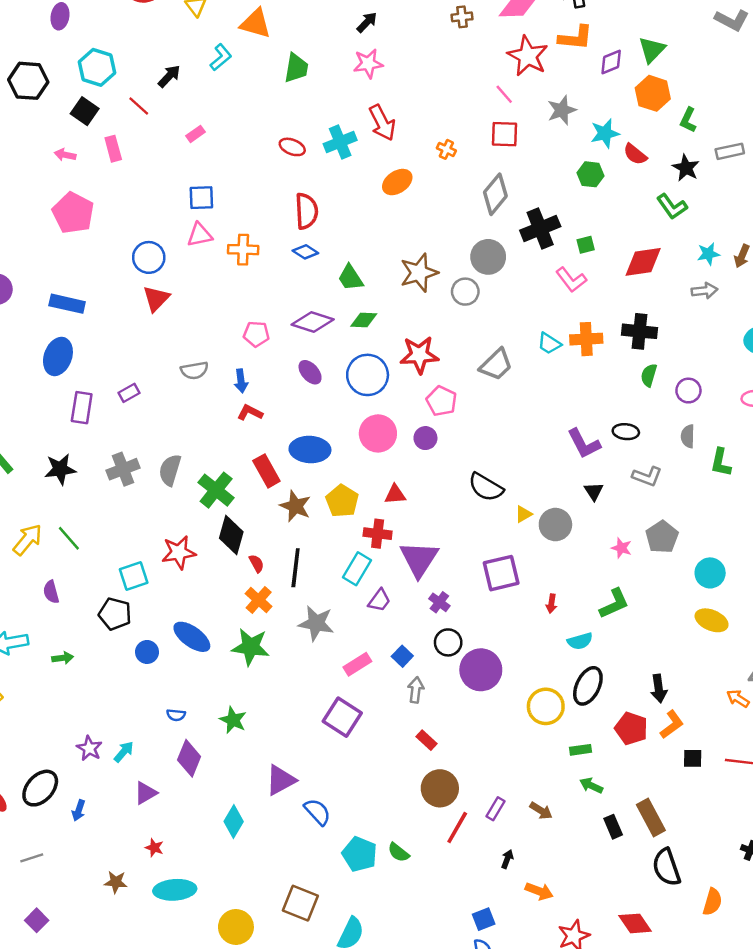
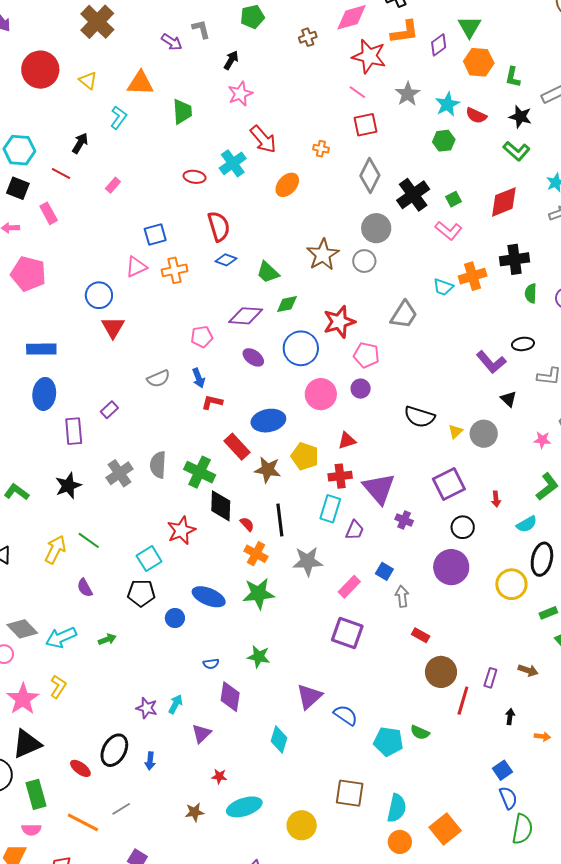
blue square: (201, 198) -> (155, 234), moved
black circle: (448, 642) -> (463, 527), moved
orange arrow: (539, 891) -> (542, 737), size x0.7

